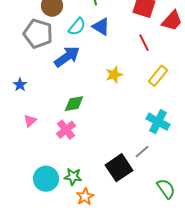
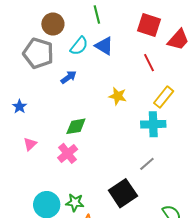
blue arrow: (67, 57) -> (69, 77), size x0.6
yellow star: (114, 75) -> (118, 96), turned 30
cyan cross: (158, 122) -> (153, 124), moved, turned -30
gray line: (142, 152) -> (147, 164), moved

